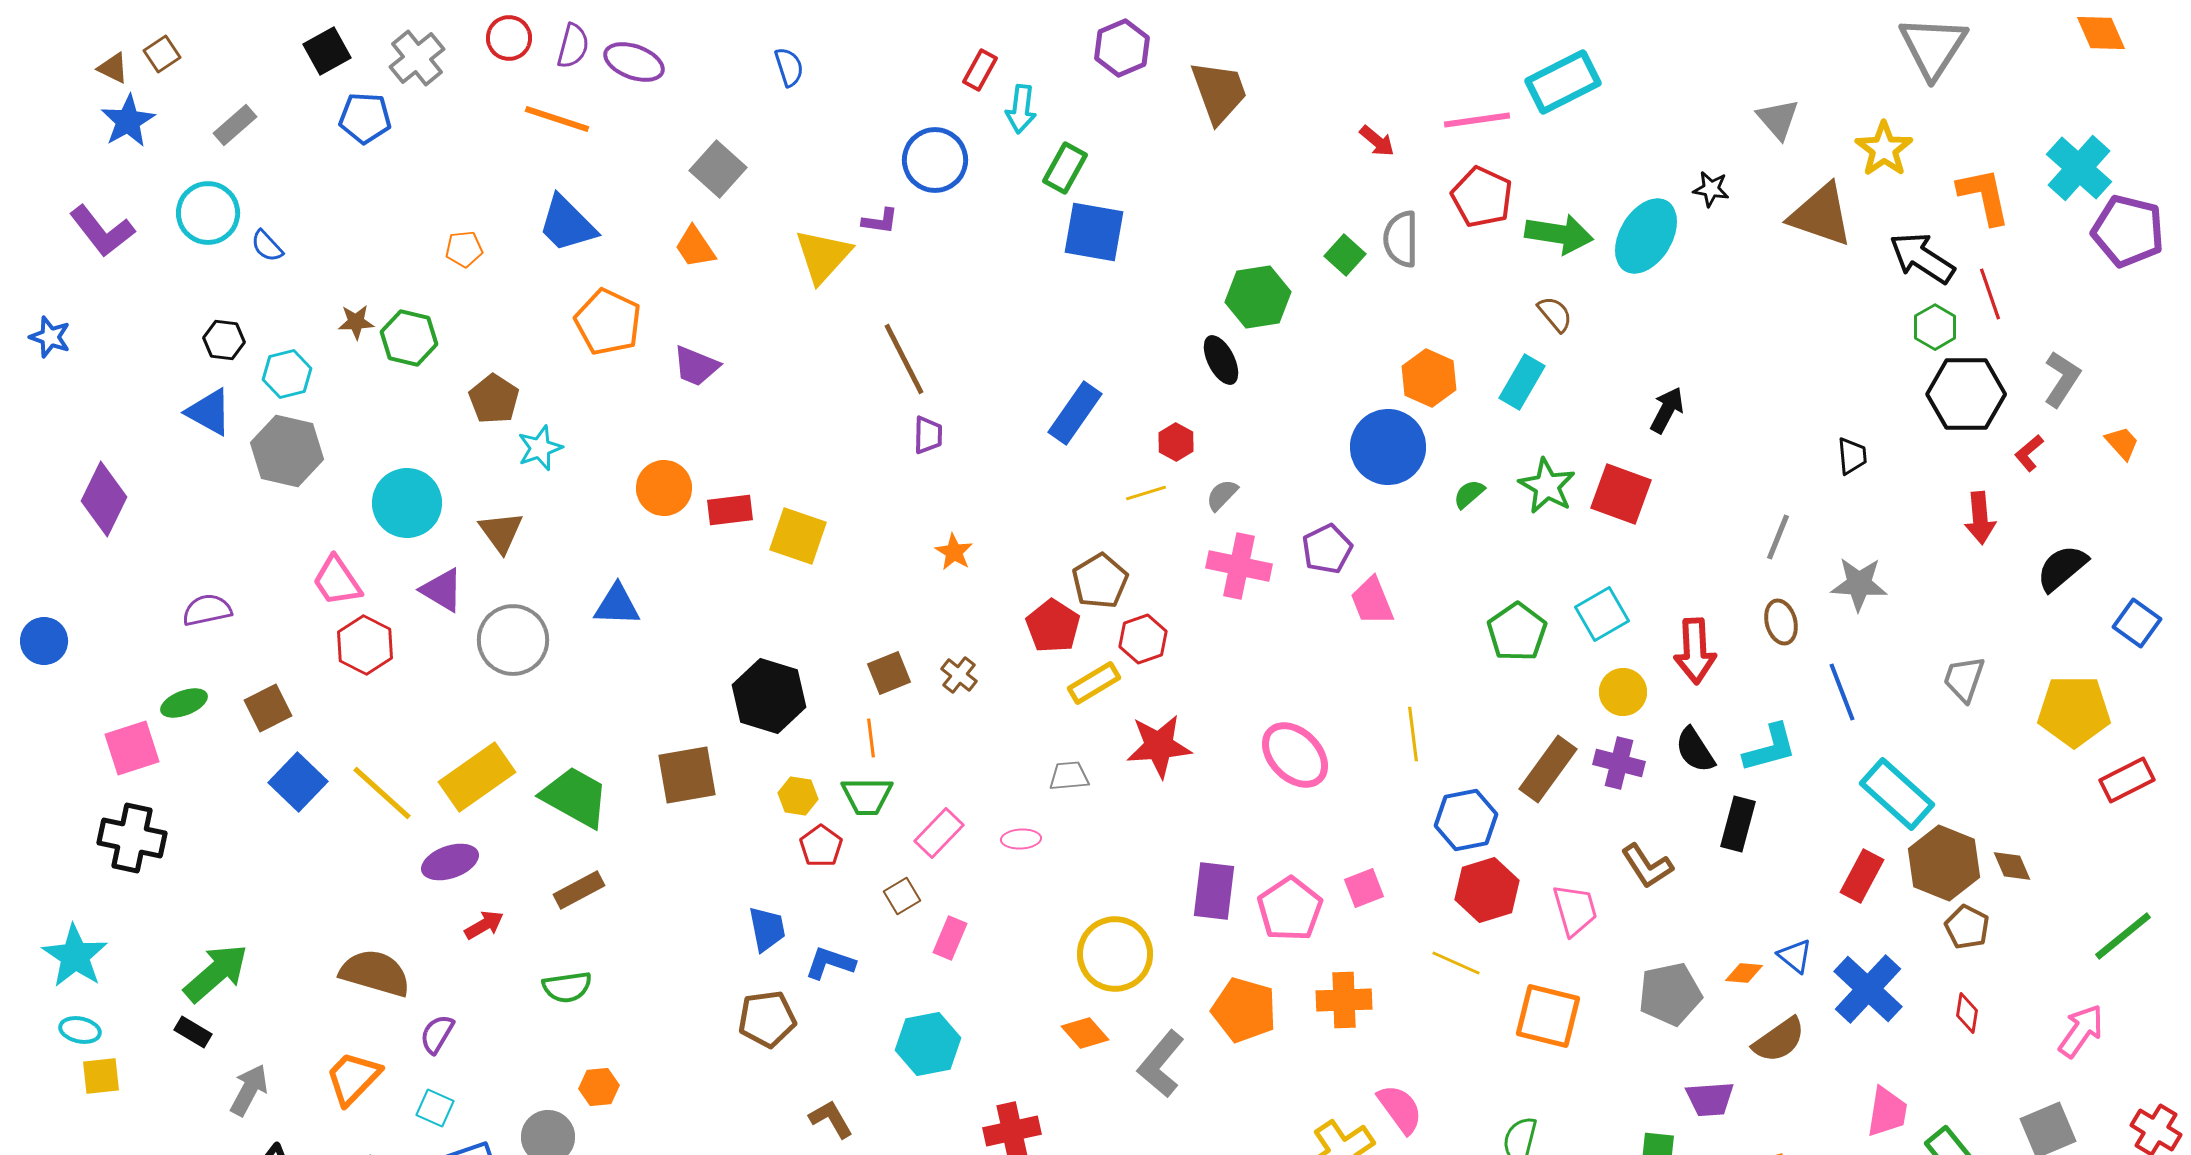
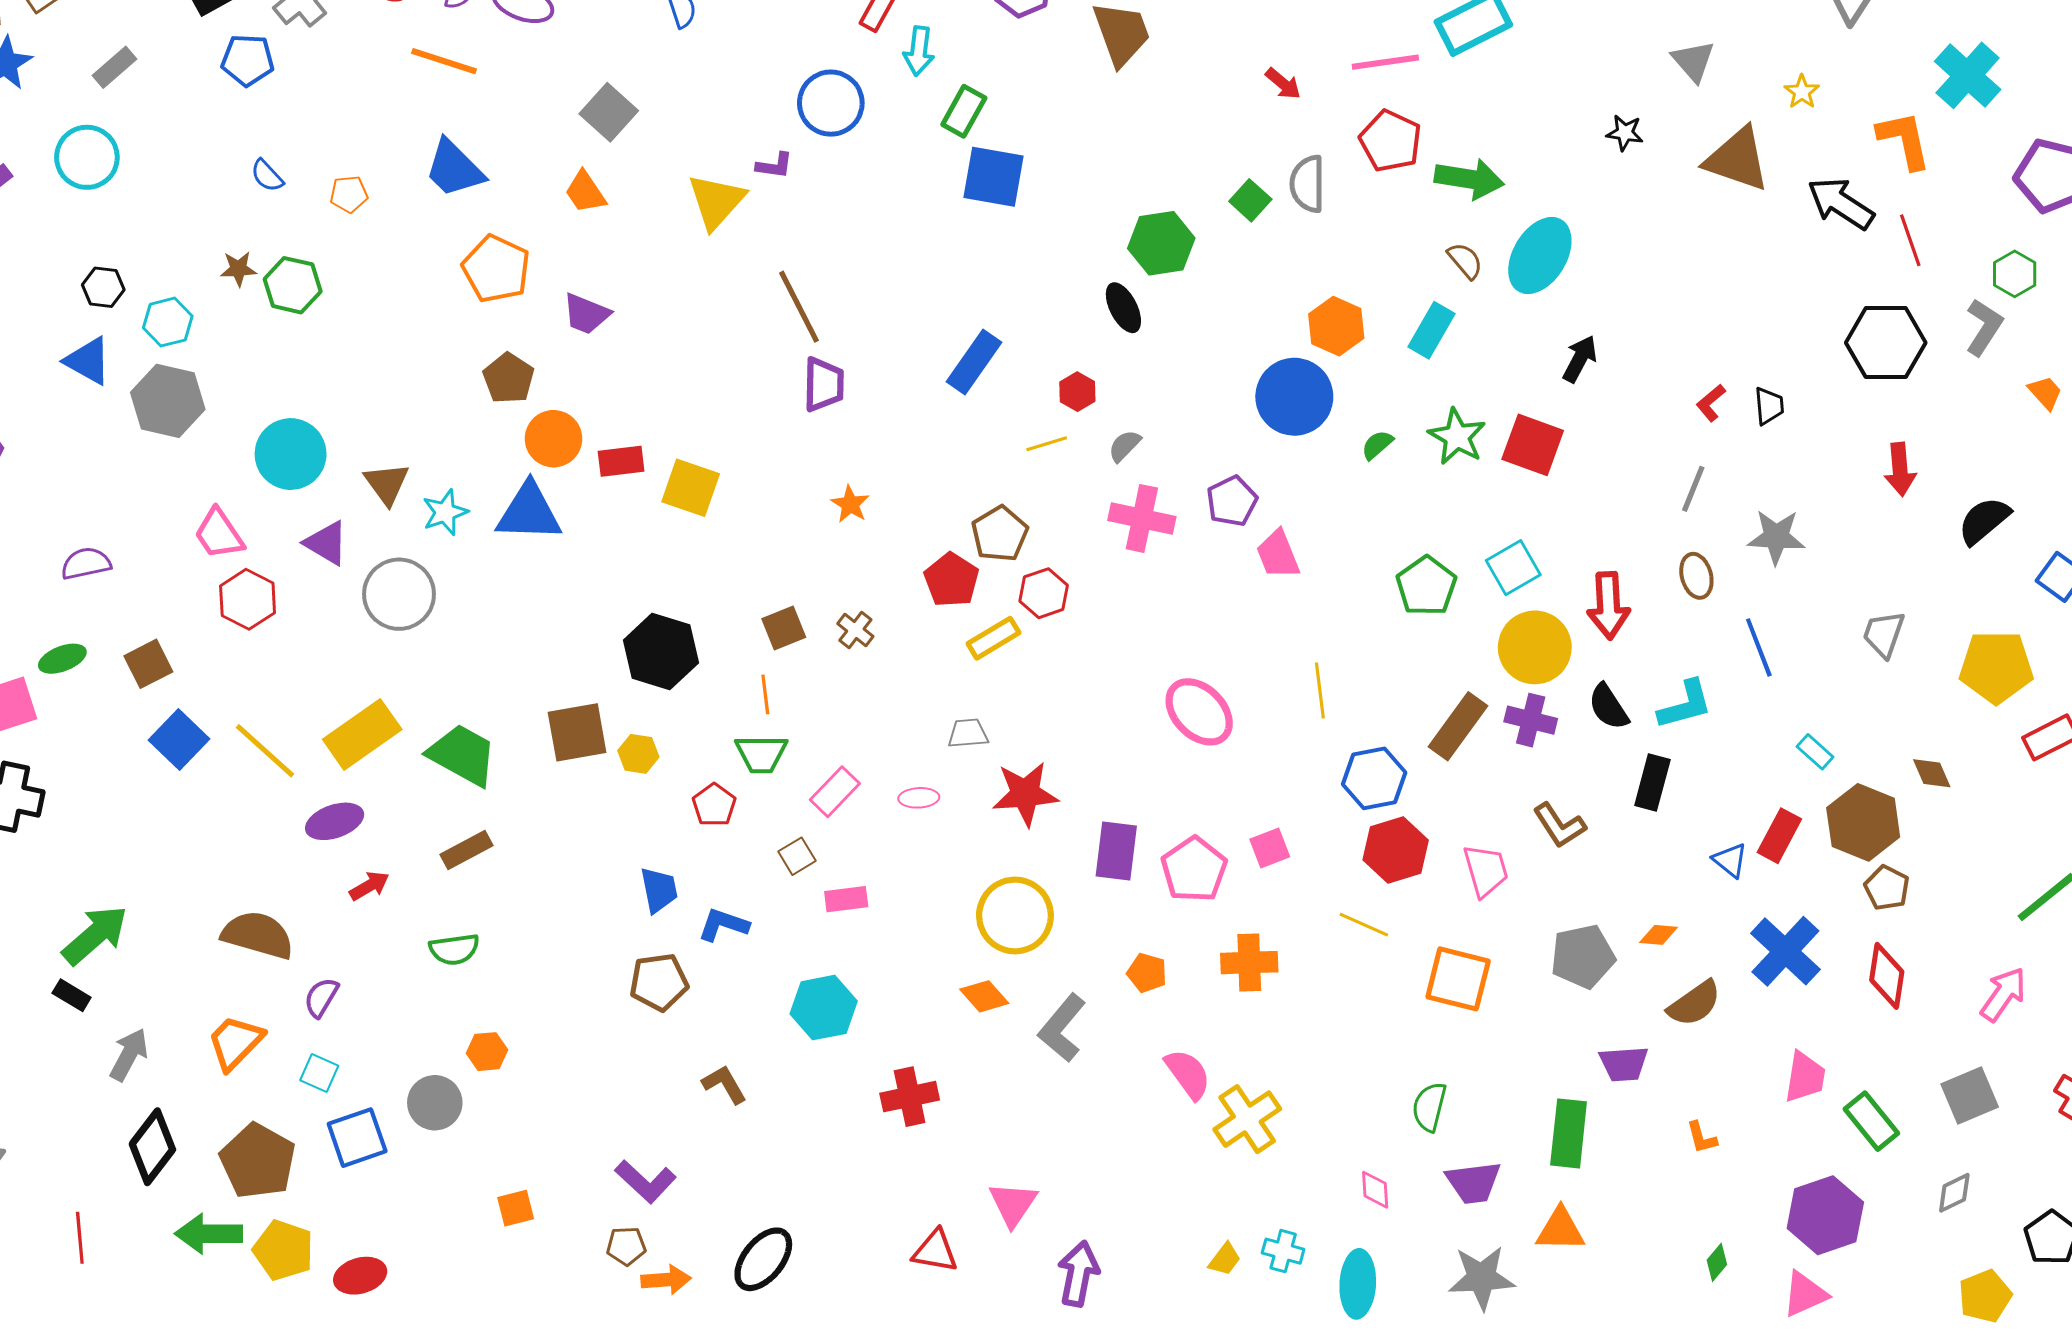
yellow star: (1884, 149) -> (1802, 92), size x0.6
cyan cross: (2079, 168) -> (1968, 75), moved
cyan ellipse: (1646, 236) -> (1540, 256), moved
blue semicircle: (267, 246) -> (267, 176), moved
green hexagon: (1935, 327) -> (2015, 274), moved
brown pentagon: (494, 399) -> (508, 378), moved
purple trapezoid: (928, 435) -> (824, 384), size x1.4
cyan star: (540, 448) -> (445, 512), moved
red L-shape: (2029, 453) -> (1711, 403), moved
blue triangle: (617, 605) -> (529, 512), moved, size x1.4
yellow circle: (1623, 692) -> (1535, 647), size x1.5
red star: (1159, 746) -> (1025, 794), moved
cyan rectangle: (1897, 794) -> (1815, 752), size x0.5
yellow hexagon: (798, 796) -> (638, 754), moved
brown diamond: (2012, 866) -> (1932, 773), moved
pink rectangle: (950, 938) -> (846, 899), turned 60
blue triangle: (1795, 956) -> (1730, 860), moved
orange pentagon: (1244, 1010) -> (1147, 973), size x0.6
red diamond: (1967, 1013) -> (1887, 976), size x1.6
pink semicircle: (1400, 1109) -> (1188, 1074), moved

